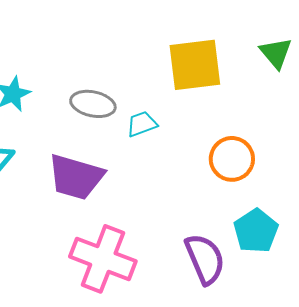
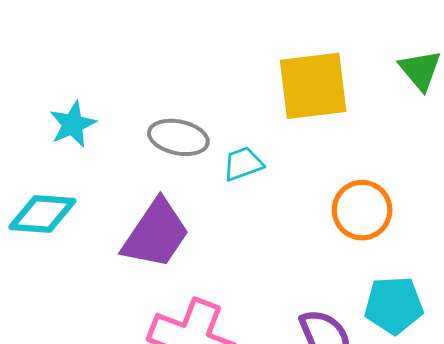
purple trapezoid: (76, 177) -> (156, 234), turned -72
cyan pentagon: (256, 231) -> (394, 305), turned 30

